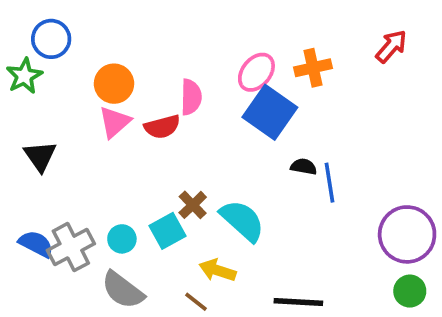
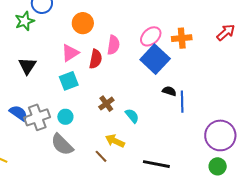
orange circle: (114, 84) -> (83, 23), moved
red semicircle: (162, 127) -> (96, 59), turned -72
cyan semicircle: (242, 221) -> (132, 116), size x0.6
cyan square: (168, 231) -> (69, 81), moved

